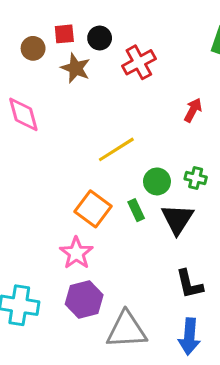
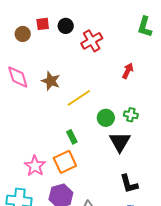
brown star: (76, 68) -> (51, 81), moved
orange square: (93, 209) -> (65, 162), moved, turned 30
green rectangle: (136, 210) -> (72, 137), moved
pink star: (76, 253) -> (35, 166), moved

